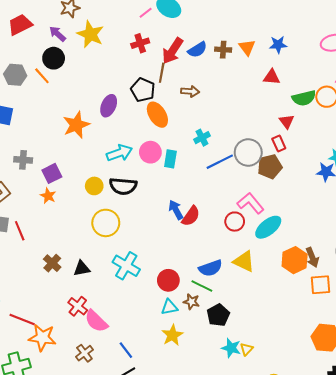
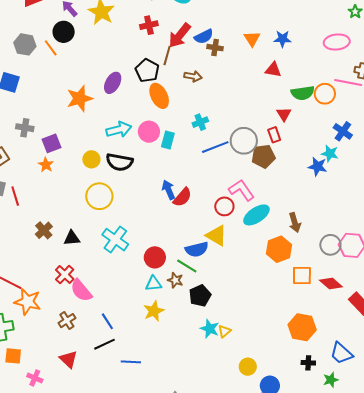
brown cross: (223, 50) -> (215, 48), moved
brown arrow: (312, 257) -> (295, 223), moved
yellow triangle: (244, 261) -> (216, 235), moved

